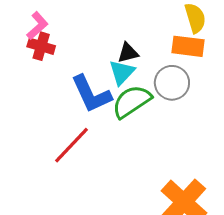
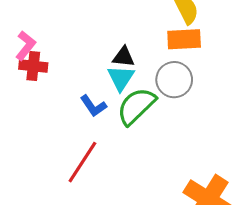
black triangle: (128, 53) -> (124, 57), turned 30
blue L-shape: (91, 94) -> (93, 106), size x0.6

